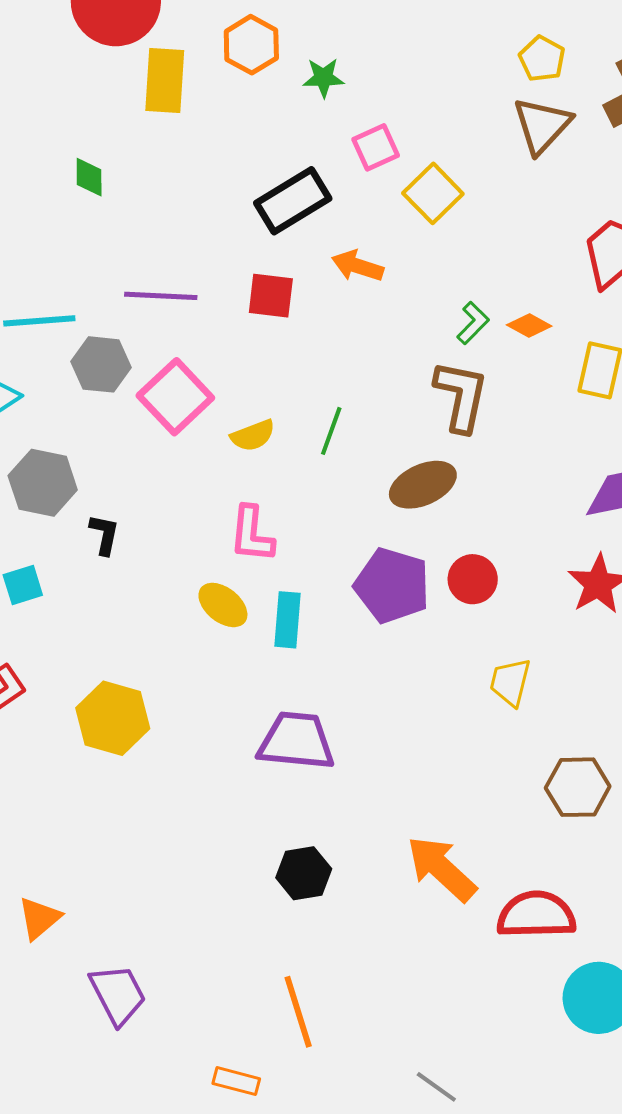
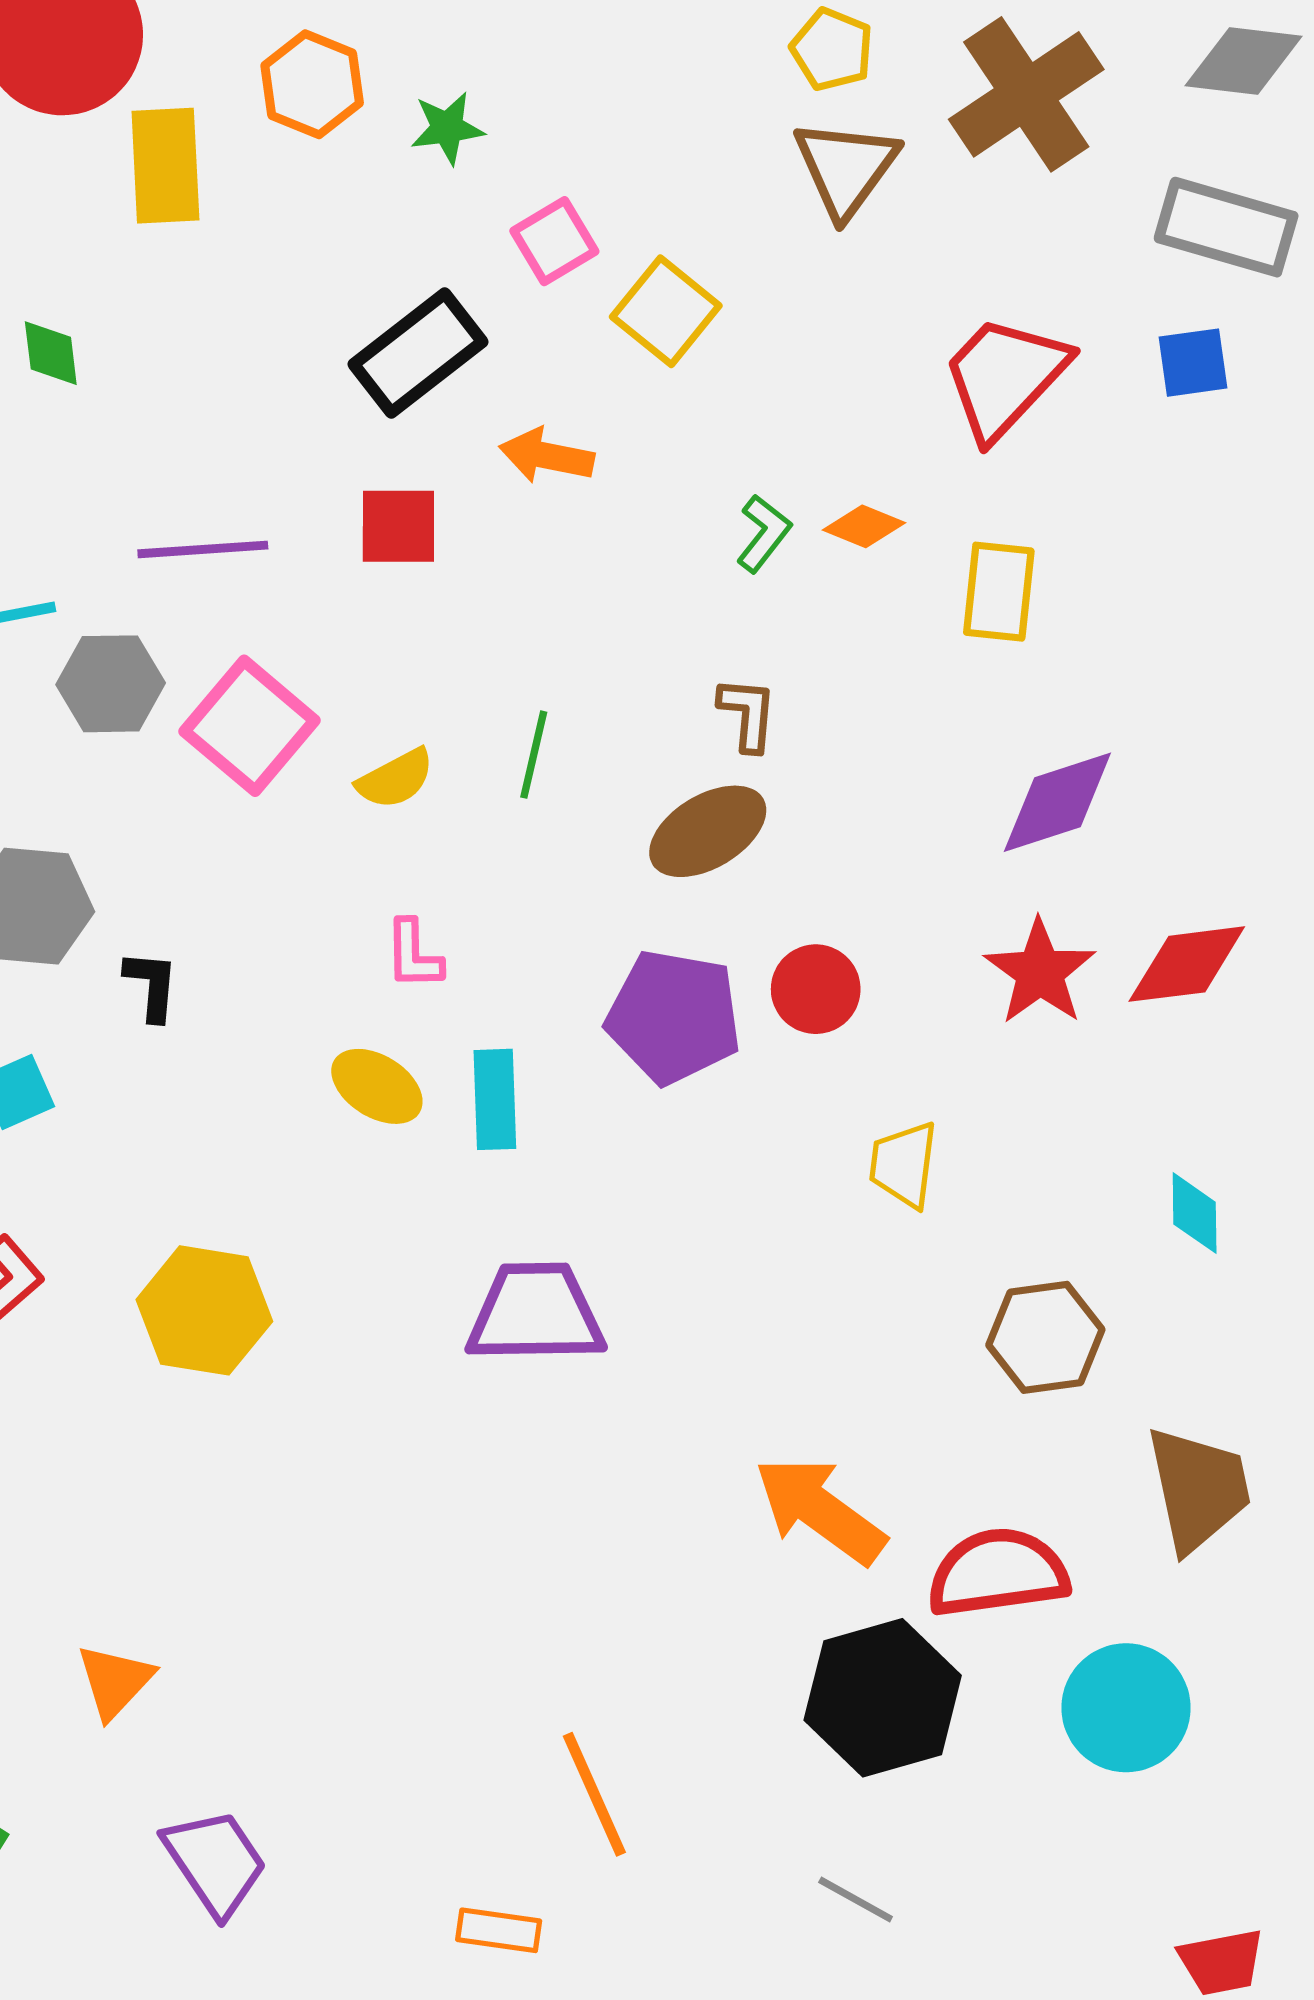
brown L-shape: (461, 396) -> (748, 714), moved, size x0.6
pink L-shape: (252, 534) -> (414, 955), size x0.7
black hexagon: (304, 873) -> (883, 1698), moved, size x1.6
purple trapezoid: (118, 994) -> (215, 1862), moved

